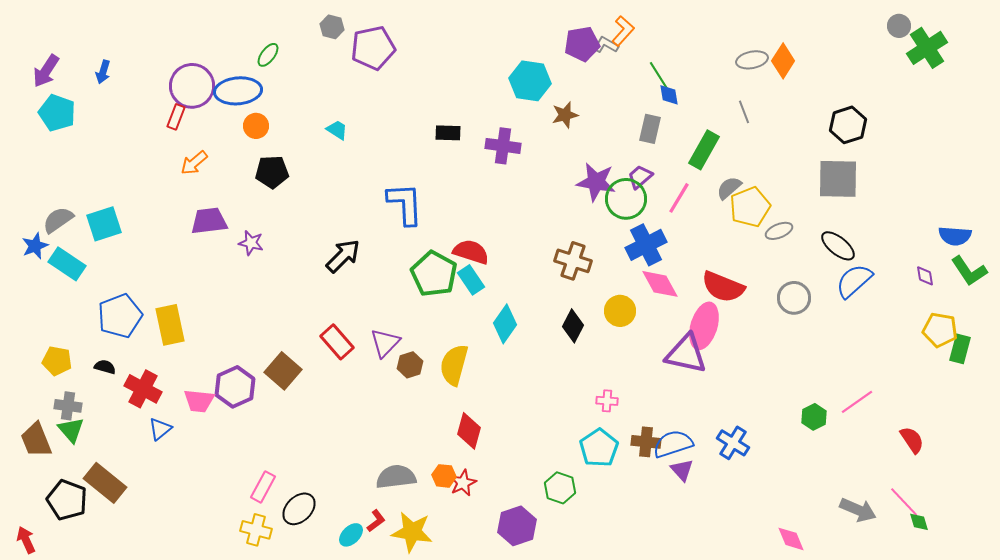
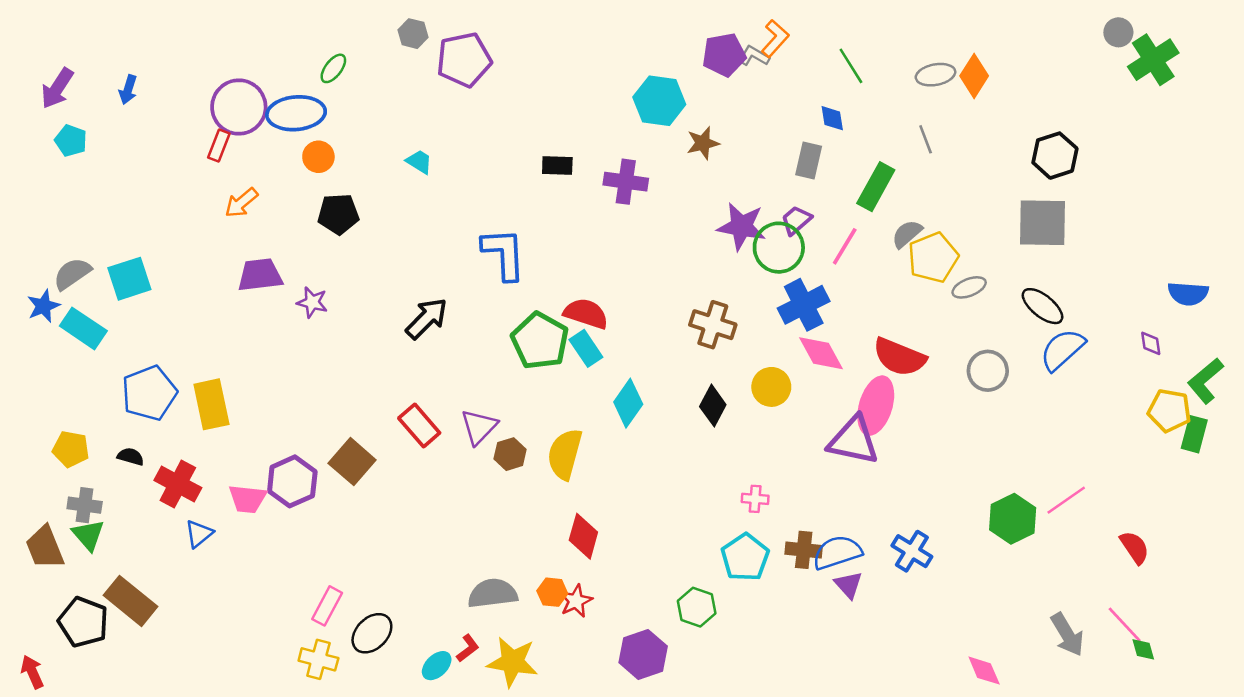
green line: (659, 76) -> (851, 66), moved
cyan pentagon: (57, 113) -> (71, 141), size x0.7
green L-shape: (969, 271) -> (1205, 381), moved, turned 84
green hexagon: (814, 417) -> (1013, 519), size x1.5
gray arrow: (858, 510) -> (1067, 634), turned 36

